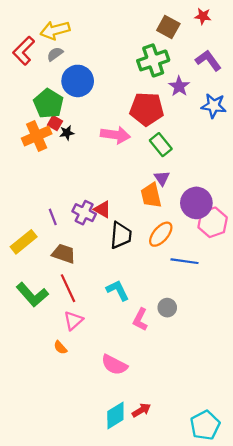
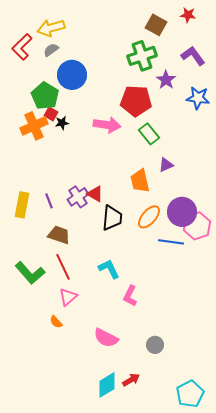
purple triangle: (162, 178) -> (166, 165), moved, turned 42
purple circle: (196, 203) -> (182, 212), moved
purple cross: (84, 213) -> (78, 197), turned 30
pink hexagon: (213, 222) -> (197, 226), moved
yellow rectangle: (24, 242) -> (22, 205), moved, turned -40
gray circle: (167, 308) -> (155, 345), moved

